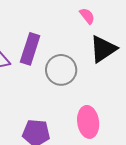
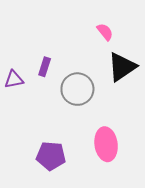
purple rectangle: (30, 49) -> (45, 67), size x0.6

